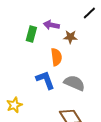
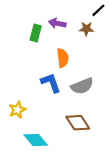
brown star: (70, 37) -> (86, 29), moved
gray semicircle: (74, 83) -> (82, 86), turned 135

